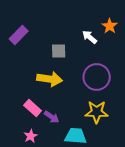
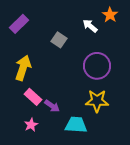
gray square: (59, 51) -> (59, 40), turned 35
yellow arrow: (50, 79) -> (23, 68), moved, turned -80

